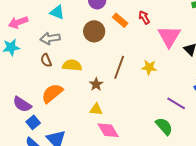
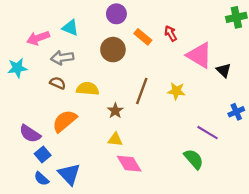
pink arrow: (18, 22) -> (38, 38), moved
pink triangle: (169, 36) -> (199, 55), turned -30
brown semicircle: (46, 60) -> (58, 83), turned 136

